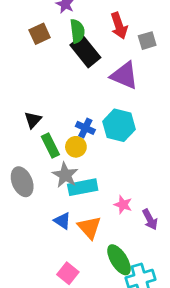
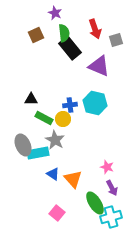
black triangle: (33, 120) -> (31, 99), turned 48
blue cross: (85, 128) -> (70, 105), turned -32
green rectangle: (50, 145) -> (44, 118), turned -36
cyan rectangle: (83, 187) -> (38, 153), moved
pink star: (123, 205) -> (107, 167), moved
purple arrow: (150, 219) -> (112, 188), moved

